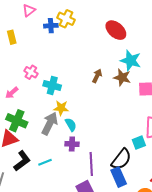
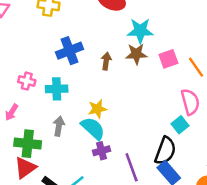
blue cross: (51, 26) -> (69, 51), moved, size x1.5
yellow star: (61, 108) -> (97, 109), moved
gray arrow: (50, 124) -> (59, 126), moved, size x0.7
cyan semicircle: (71, 125) -> (93, 128), size x1.5

